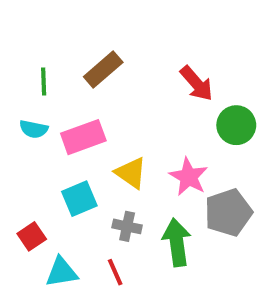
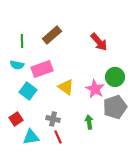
green circle: (236, 125) -> (115, 77), moved
cyan square: (79, 199) -> (28, 91), moved, turned -30
gray cross: (127, 226) -> (53, 119), moved
green arrow: (177, 242) -> (89, 122), size x0.6

